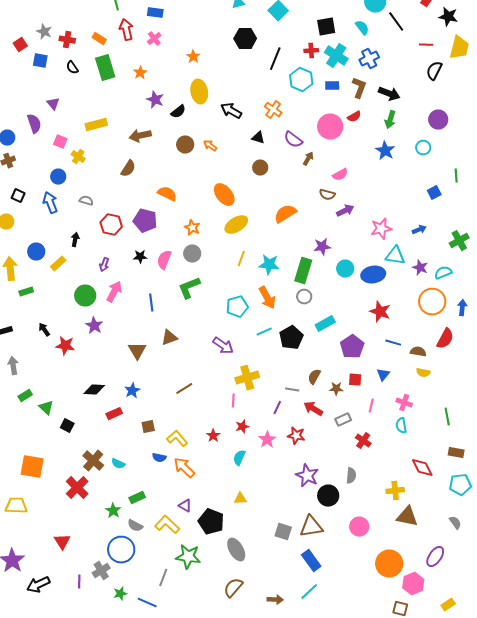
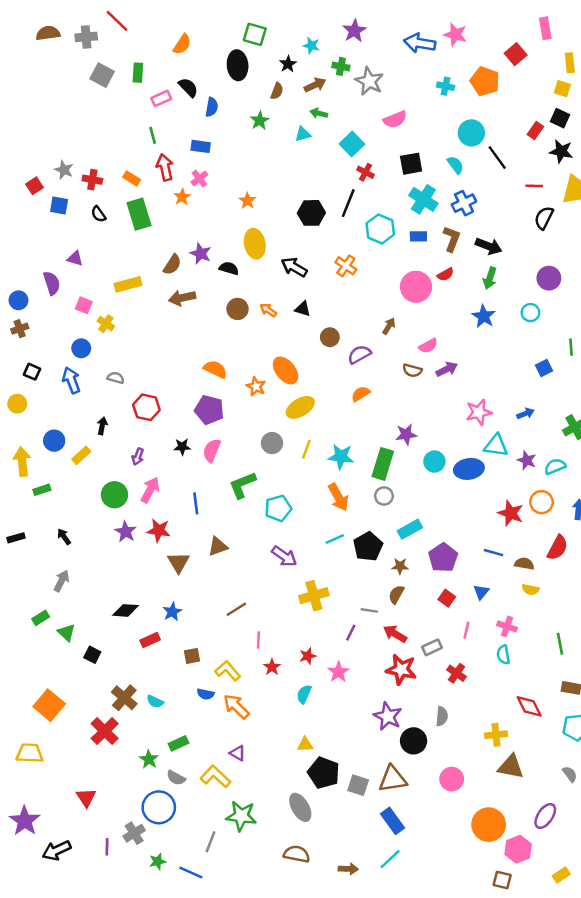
black hexagon: (245, 39) -> (311, 213), moved
red cross: (311, 51) -> (366, 172), moved, turned 32
orange star: (140, 73) -> (182, 197), moved
purple triangle: (53, 104) -> (75, 258), turned -32
black semicircle: (178, 112) -> (229, 268), turned -126
black triangle: (258, 138) -> (303, 309), moved
purple semicircle: (293, 140) -> (359, 354), moved, turned 114
brown semicircle: (128, 169) -> (172, 265), moved
purple arrow: (345, 211) -> (447, 369), moved
orange semicircle: (285, 214) -> (361, 394), size x0.7
purple pentagon: (145, 221) -> (209, 410), moved
orange star: (192, 228) -> (256, 386), moved
gray circle: (192, 254) -> (272, 443), moved
orange circle: (432, 302) -> (542, 502), size x0.7
cyan pentagon: (237, 307) -> (278, 508), moved
red star: (380, 312) -> (511, 513), moved
red star: (65, 346) -> (159, 530), moved
gray arrow: (13, 366) -> (62, 581), moved, turned 36
red square: (355, 380) -> (447, 598), turned 32
brown star: (336, 389) -> (400, 566), moved
pink line: (233, 401) -> (258, 640), moved
red star: (296, 436) -> (401, 670), moved, size x1.4
orange square: (32, 467) -> (49, 705), turned 30
black pentagon: (211, 522) -> (324, 773), moved
brown semicircle: (233, 588) -> (297, 854), turned 60

